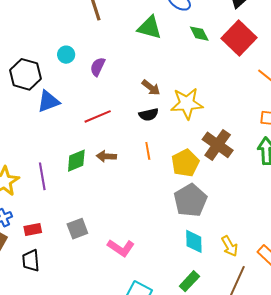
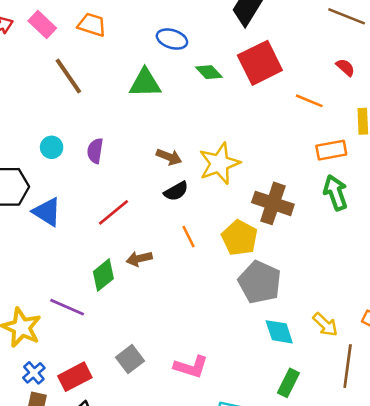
red square: (239, 38) -> (260, 63), turned 36
blue triangle: (48, 101) -> (47, 212), turned -50
purple line: (42, 176) -> (67, 307), turned -40
red rectangle: (33, 229) -> (75, 377), size x1.4

